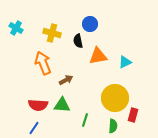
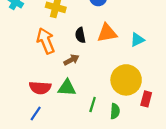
black semicircle: (78, 41) -> (80, 35), moved
green semicircle: (113, 126) -> (115, 111), moved

